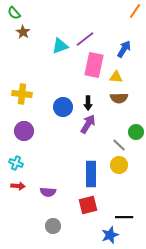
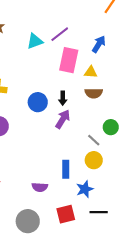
blue rectangle: (91, 174) -> (66, 169), size x0.7
purple semicircle: (48, 192) -> (40, 187), moved
red square: (88, 205) -> (66, 214), moved
gray circle: (53, 226) -> (28, 221), size x1.5
blue star: (110, 235) -> (85, 189), moved

